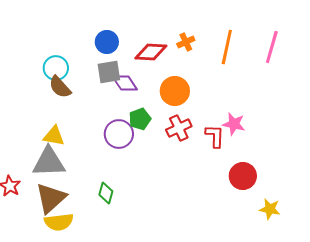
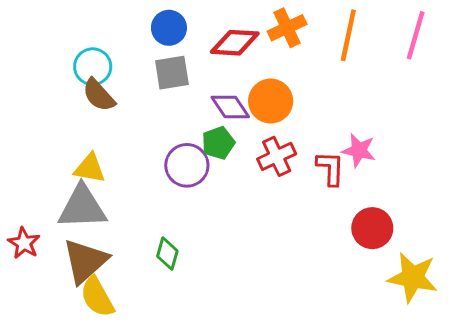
orange cross: (186, 42) -> (287, 28), size x1.4
purple diamond: (125, 83) -> (230, 107), moved
yellow star: (270, 209) -> (413, 277), size x1.6
yellow semicircle: (59, 222) -> (97, 297), turned 68

